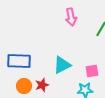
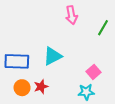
cyan triangle: (62, 65) -> (53, 56), moved
pink square: (92, 71) -> (94, 72), turned -32

